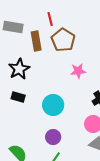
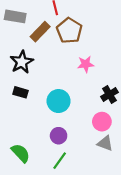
brown rectangle: (36, 41) -> (40, 32), turned 54

